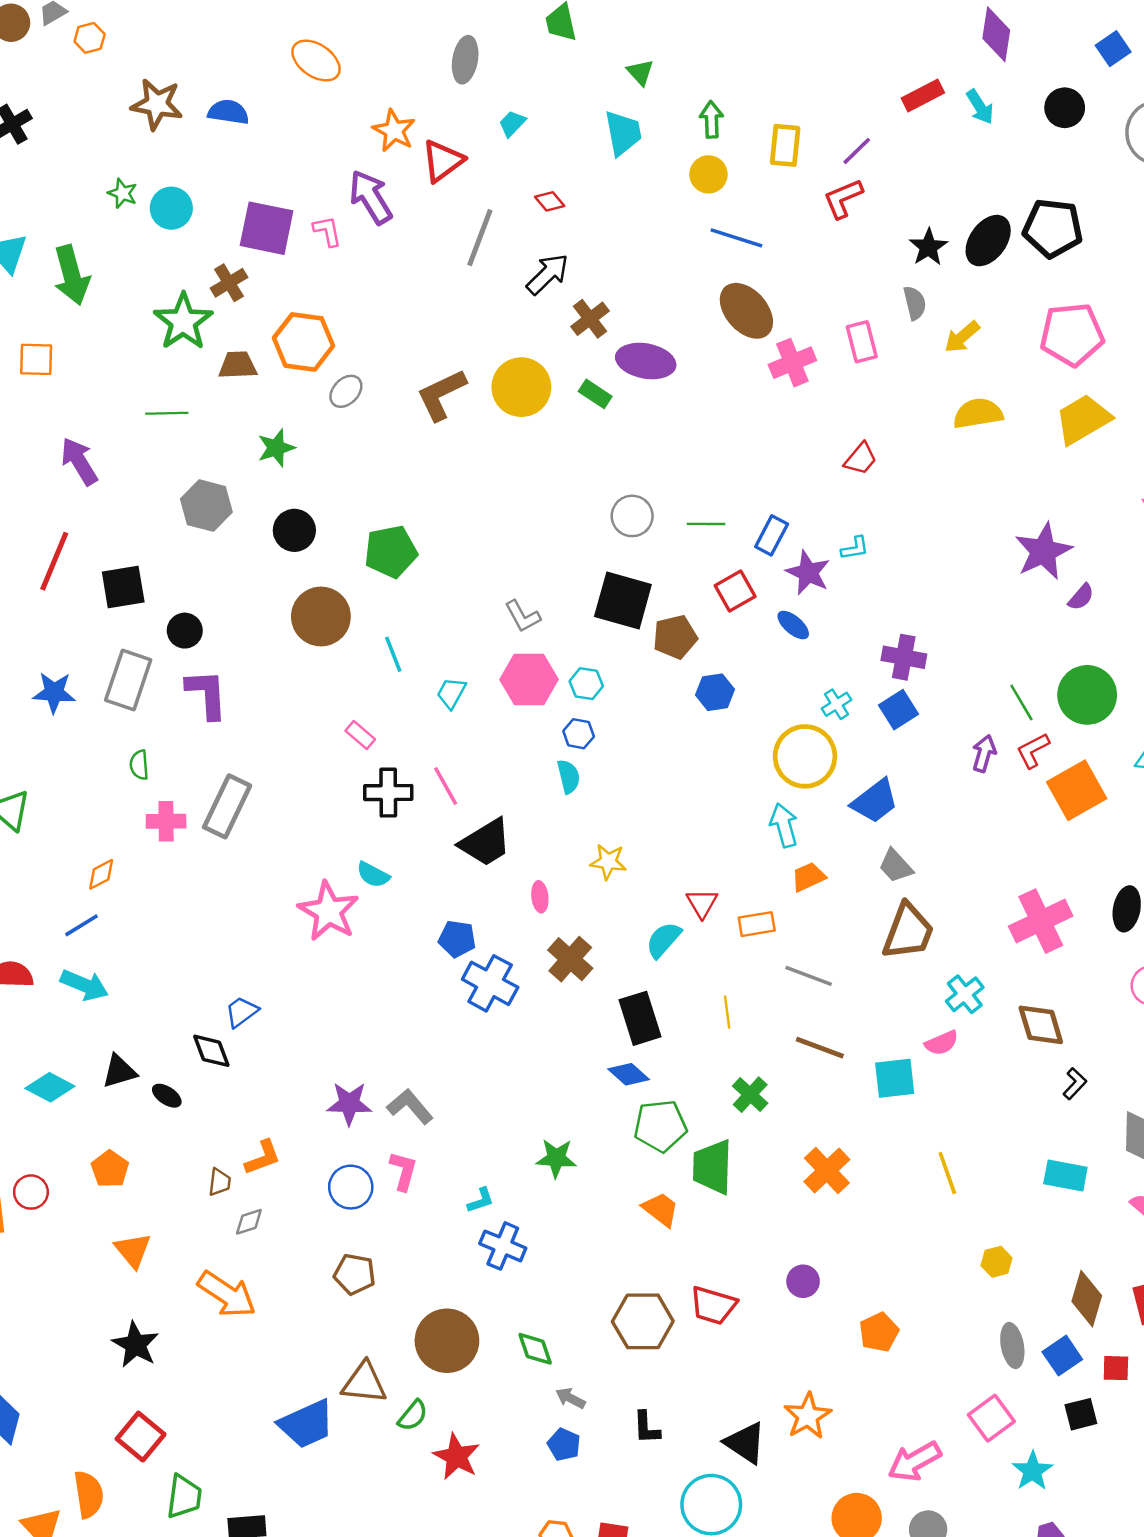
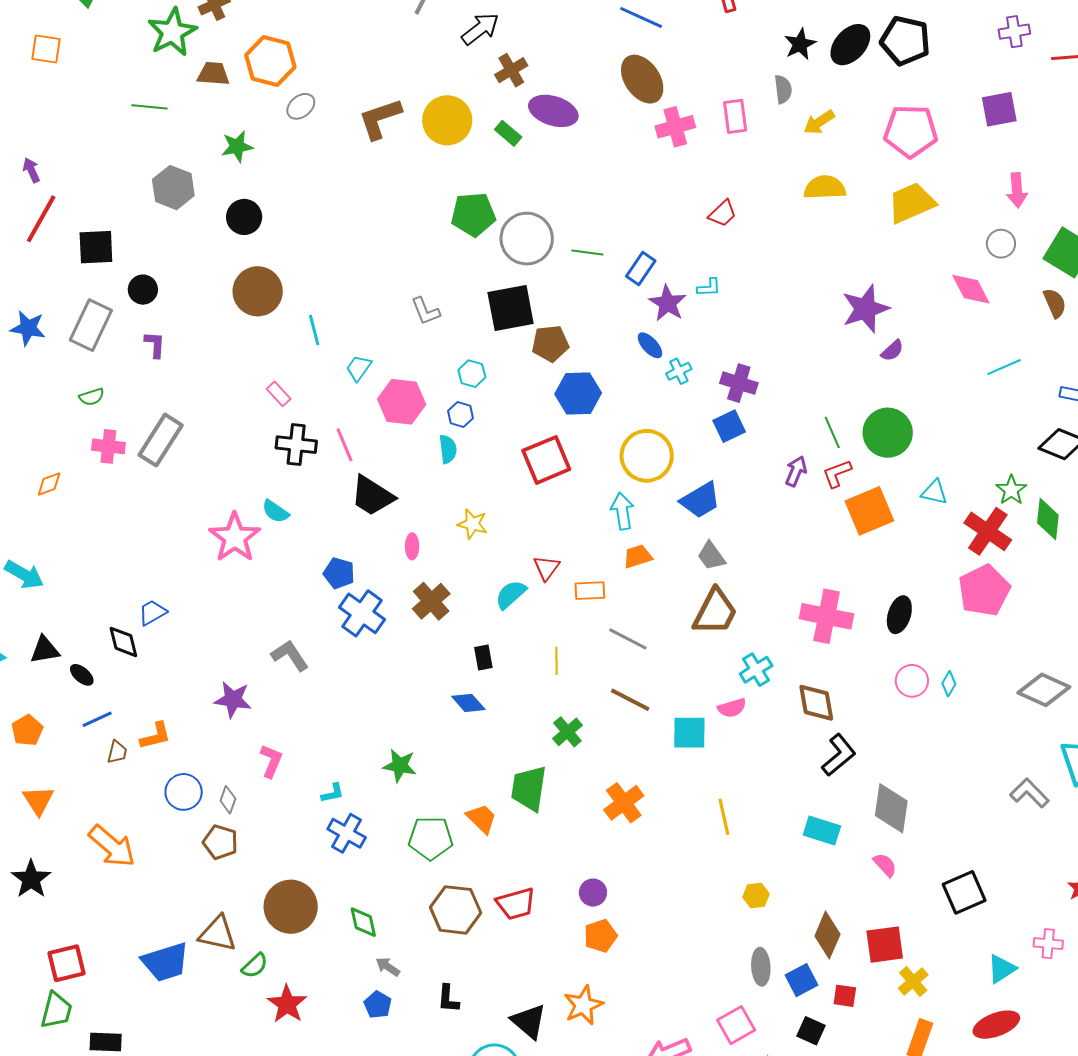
purple arrow: (79, 461) -> (31, 170), moved, size x0.6
gray circle: (632, 516) -> (527, 239), size x1.5
green pentagon: (391, 552) -> (473, 214), moved
red square: (735, 591) -> (546, 460), moved, size x1.4
black square: (623, 601) -> (511, 308), turned -33
pink hexagon: (529, 680) -> (402, 402), moved
blue hexagon: (715, 692) -> (578, 393), size x1.4
purple L-shape: (207, 694) -> (155, 345), size x0.6
cyan cross: (837, 704) -> (679, 371), moved
green semicircle: (139, 765) -> (92, 397), turned -110
black trapezoid: (486, 843) -> (372, 496), turned 57
pink cross: (1041, 921) -> (827, 616), turned 30
blue line: (81, 925) -> (97, 719), moved
black rectangle: (640, 1018) -> (483, 657), size x0.6
black L-shape: (1075, 1084) -> (839, 755), size x1.6
gray L-shape: (410, 1107) -> (290, 656), moved
green pentagon: (660, 1126) -> (431, 838), moved
blue circle: (351, 1187) -> (184, 792), moved
gray diamond: (249, 1222) -> (228, 800), moved, turned -60
red trapezoid: (713, 1305) -> (516, 904), turned -39
orange pentagon: (879, 1332) -> (600, 936), moved
black square: (1081, 1414) -> (811, 1031), turned 32
red square: (141, 1437) -> (66, 963), moved, turned 30

